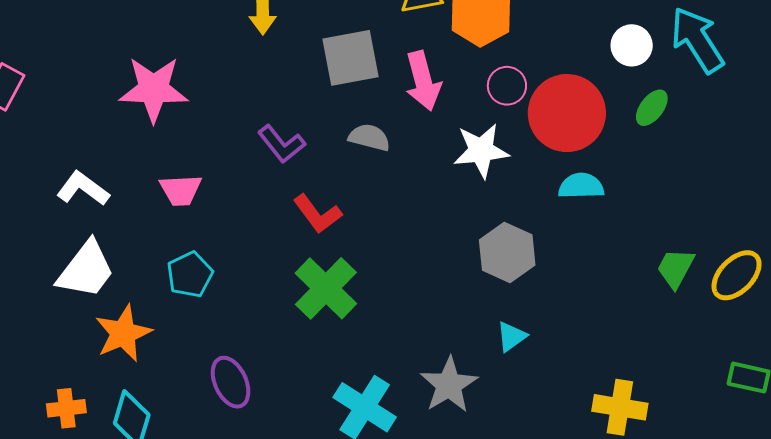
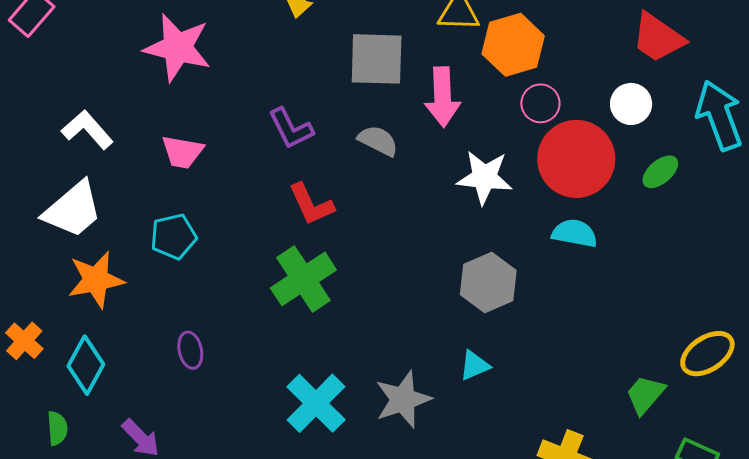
white circle: (632, 45) -> (631, 104), moved
pink circle: (507, 86) -> (540, 103), moved
green trapezoid: (676, 268) -> (645, 395), moved
purple ellipse: (231, 382) -> (190, 350), size x0.7
orange cross: (66, 408) -> (24, 341), turned 36

